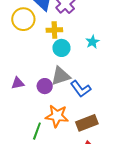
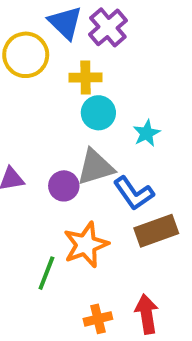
cyan star: (92, 42) -> (147, 133), moved
orange star: (57, 116) -> (86, 245), turned -30
brown rectangle: (87, 123) -> (156, 231), moved

